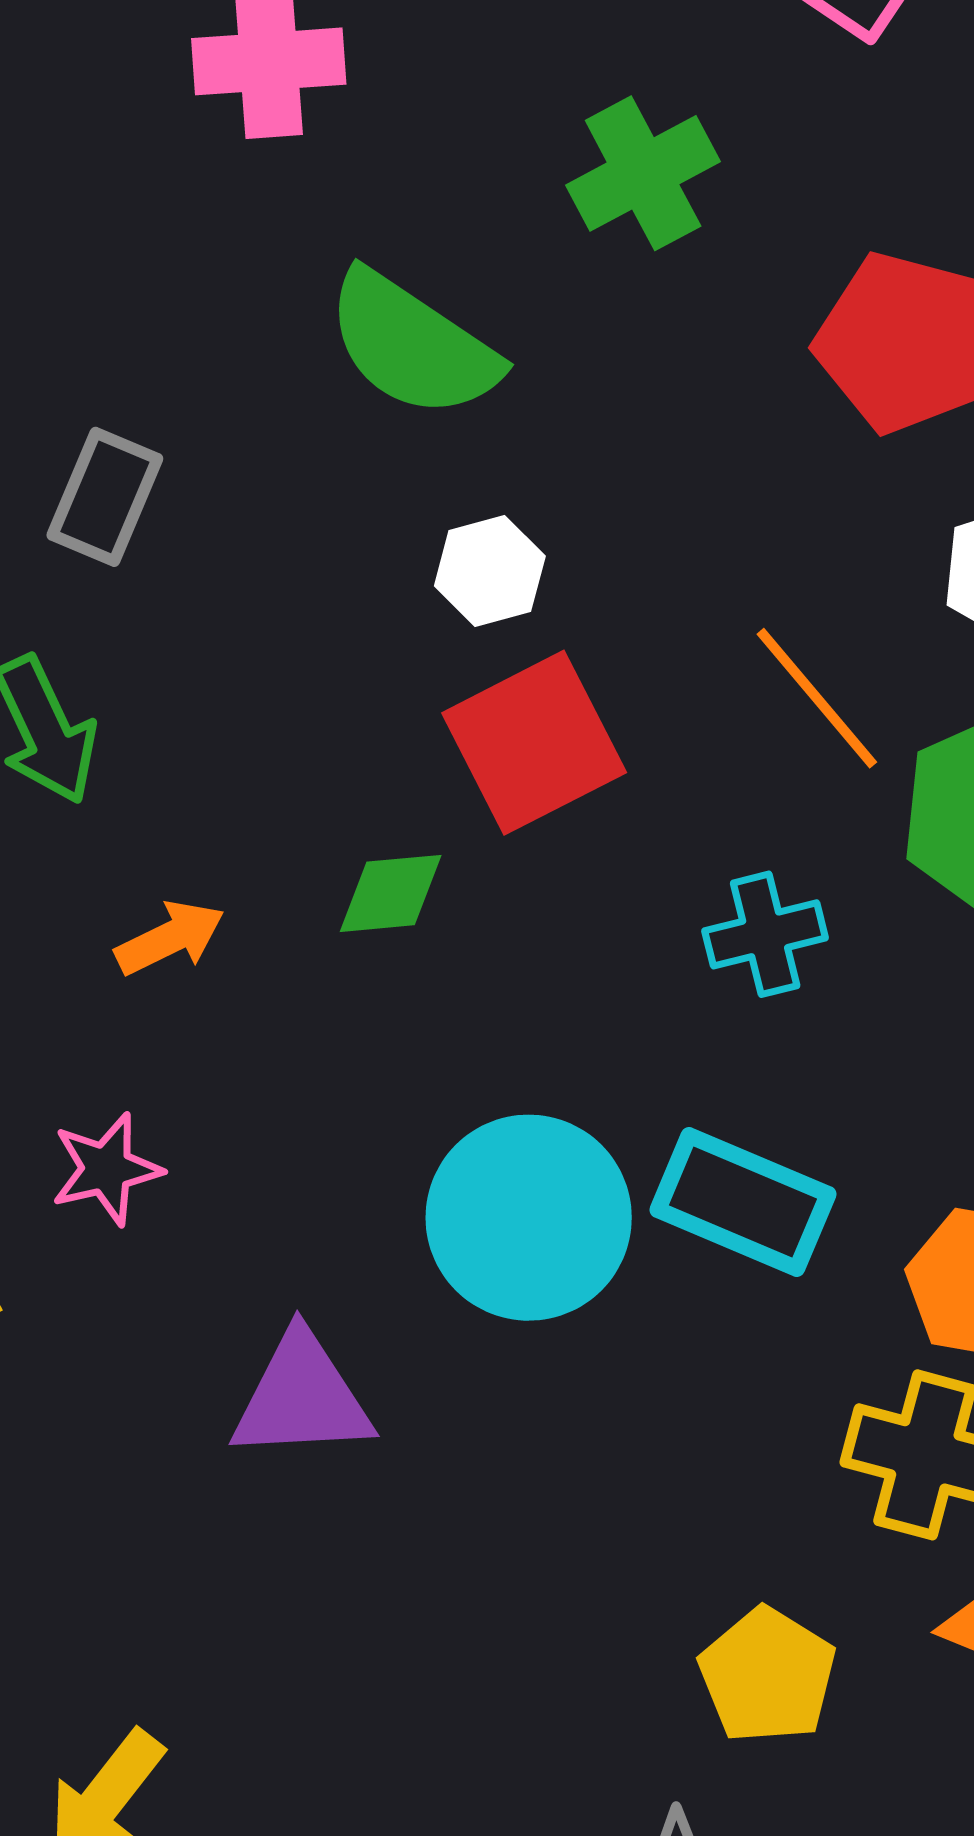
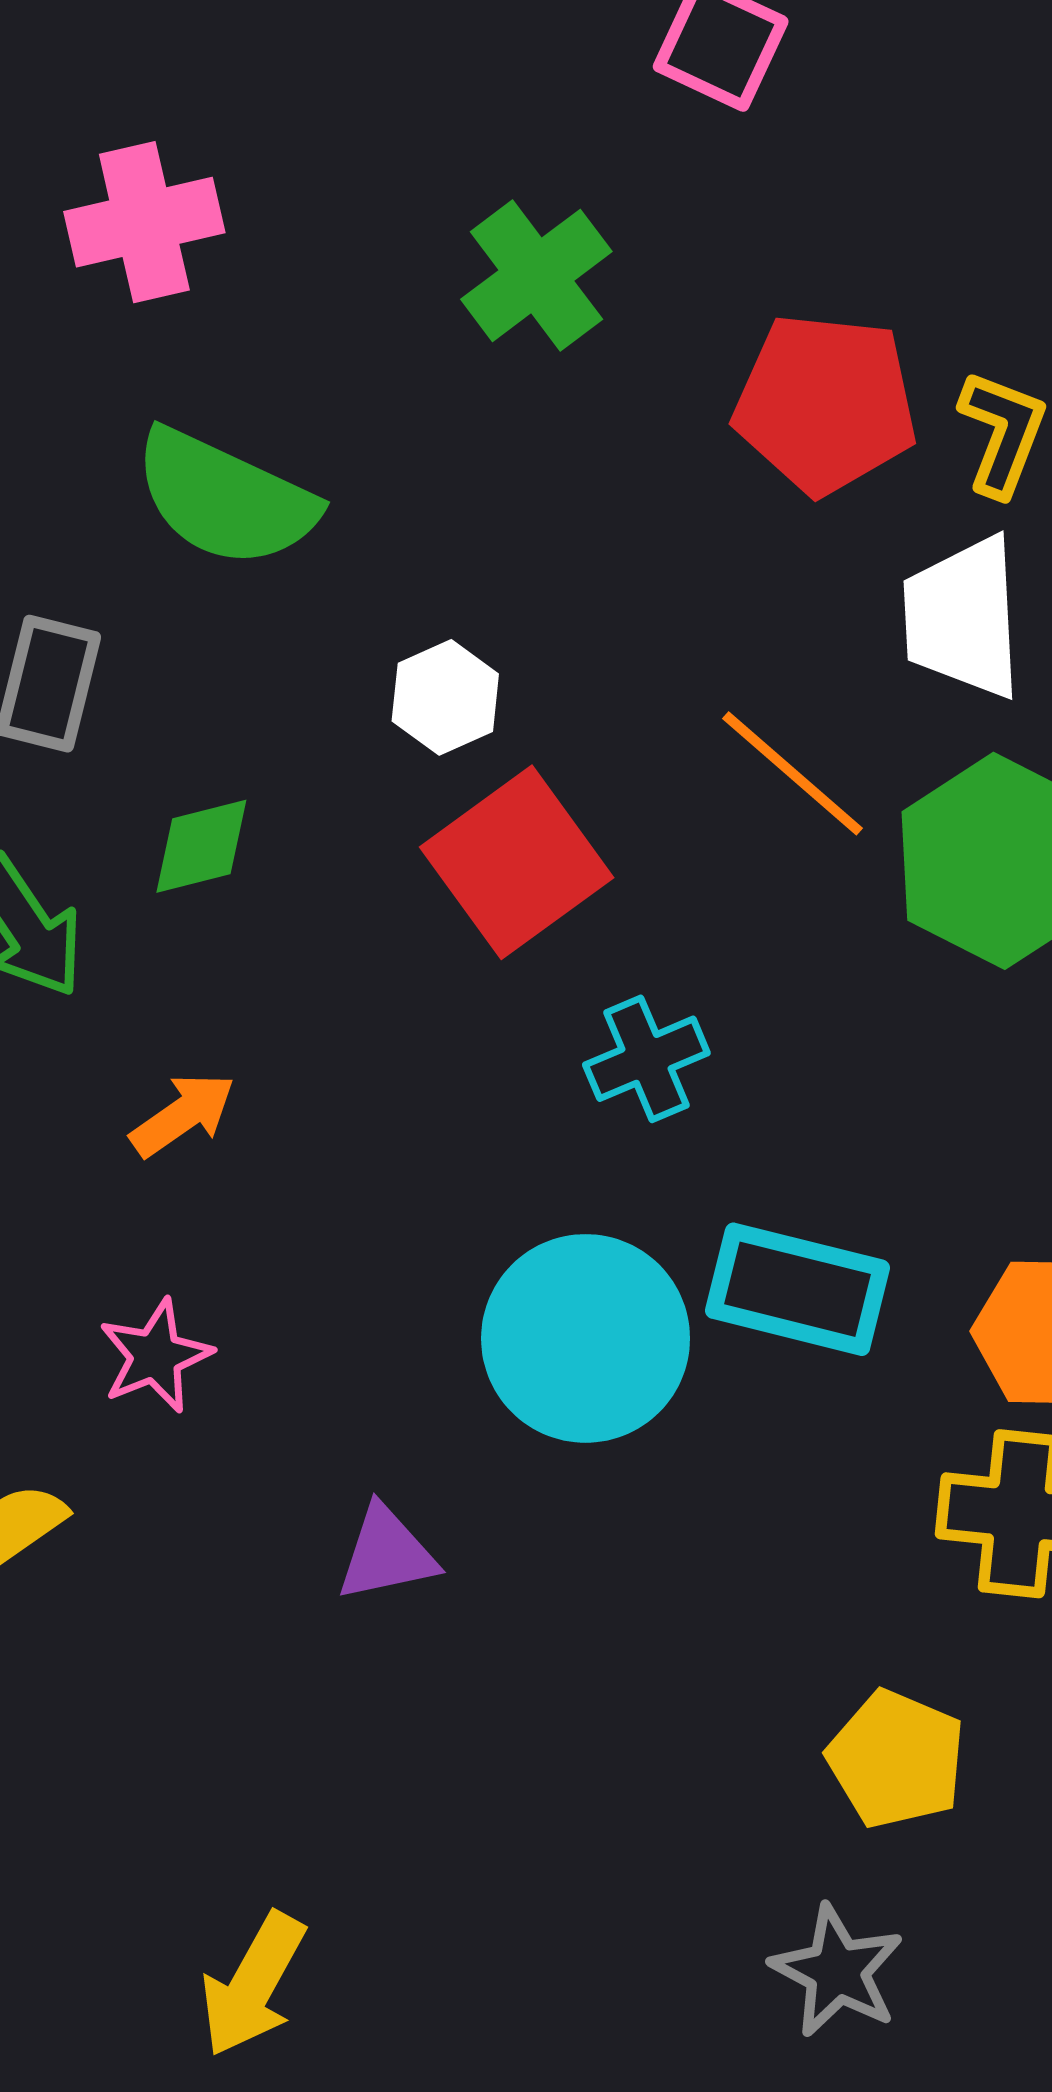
green semicircle: (412, 345) -> (225, 498), moved
green diamond: (391, 893) -> (201, 846), moved
cyan cross: (765, 934) -> (646, 1059), moved
purple triangle: (302, 1397) -> (387, 1554), size x0.7

